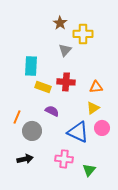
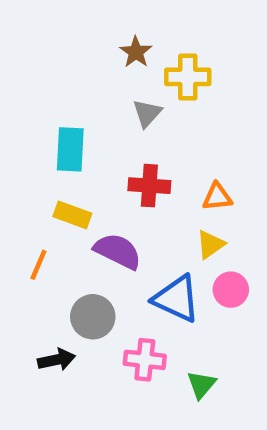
yellow rectangle: (43, 87) -> (72, 215), moved
purple semicircle: (52, 111) -> (118, 251), size x1.5
gray circle: (32, 131) -> (93, 317), moved

